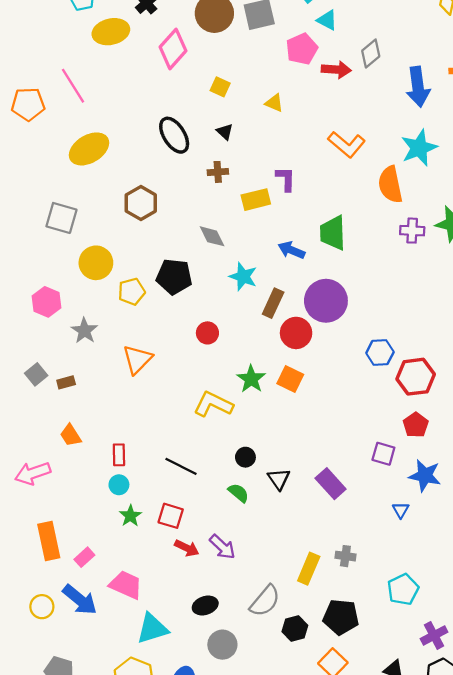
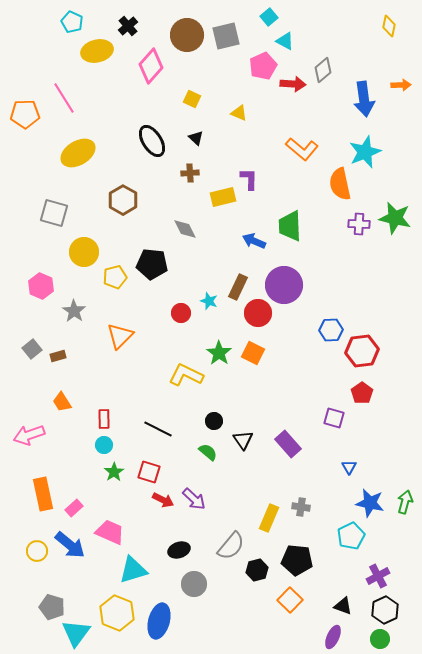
cyan star: (243, 277) -> (209, 301), moved, size x0.7
blue star: (425, 476) -> (370, 503), moved

